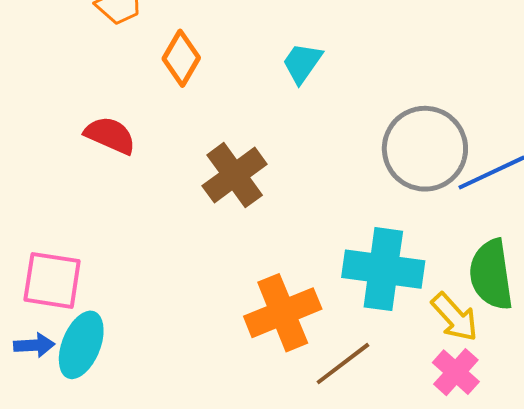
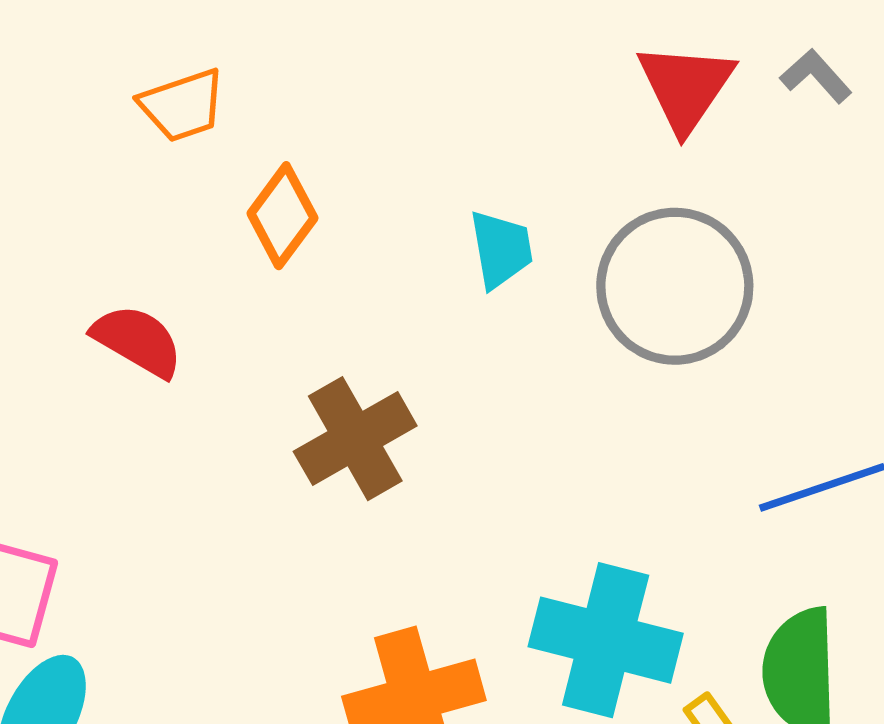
cyan trapezoid: (302, 63) -> (501, 249), turned 129
gray circle: (425, 149) -> (675, 286), moved

